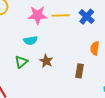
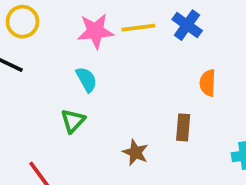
cyan semicircle: (30, 41) -> (86, 79), turned -104
brown star: (46, 61) -> (135, 152), moved

